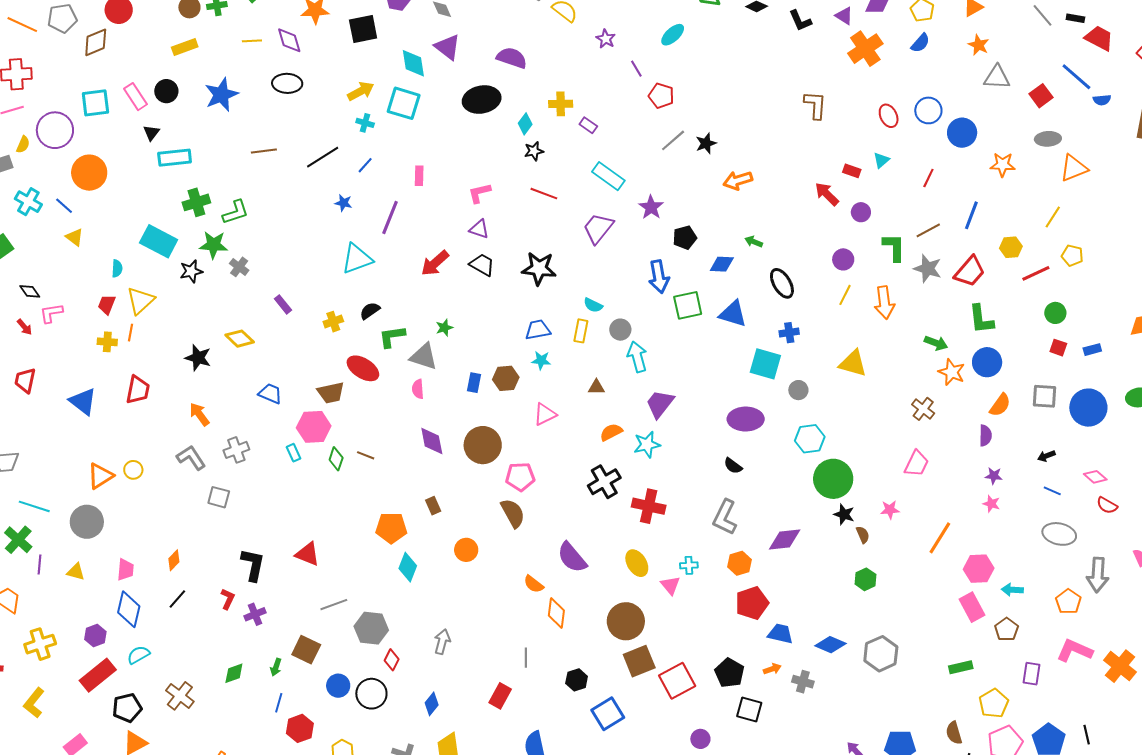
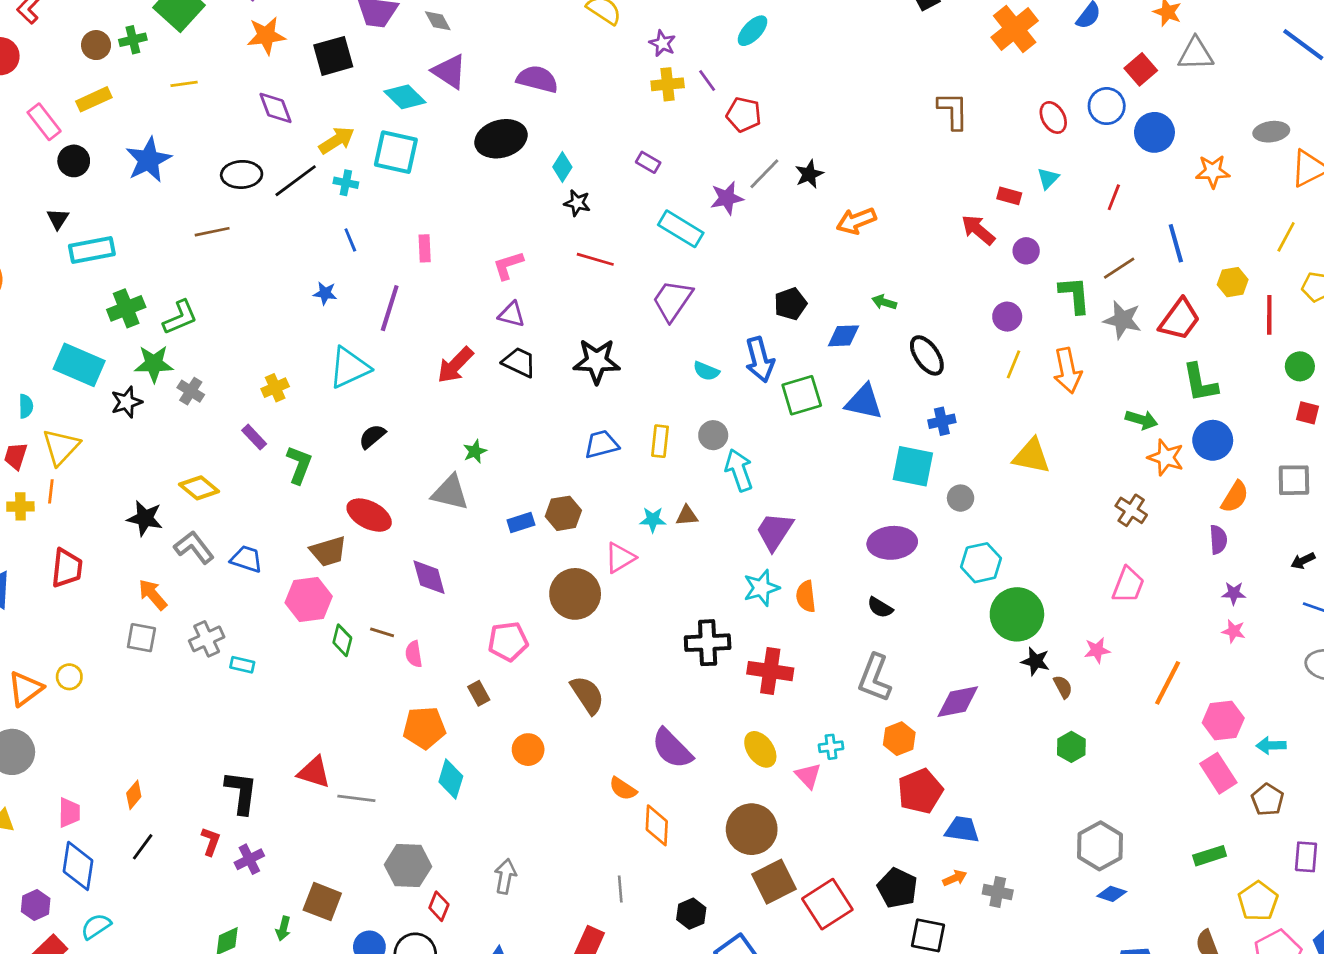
purple diamond: (289, 40) -> (275, 108), moved
cyan diamond: (413, 63) -> (405, 97), turned -32
black ellipse: (287, 83) -> (242, 174), moved
red square: (1041, 96) -> (1141, 69), moved
pink rectangle: (136, 97) -> (44, 122), moved
yellow cross: (561, 104) -> (668, 84), moved
black star: (534, 151) -> (577, 203), turned 30
black line: (323, 157) -> (296, 181), moved
blue line: (365, 165) -> (350, 240), turned -60
purple star: (651, 207) -> (727, 198), moved, turned 30
blue line: (971, 215) -> (1176, 243), turned -32
red line: (1036, 273) -> (1269, 315), turned -60
cyan semicircle: (593, 305) -> (706, 371), moved
yellow cross: (333, 322) -> (275, 388), moved
green L-shape: (392, 337) -> (299, 465), moved, turned 124
cyan star: (541, 360) -> (653, 520), moved
blue rectangle: (474, 383) -> (521, 522), turned 66
pink semicircle: (418, 389) -> (414, 654), moved
orange semicircle: (611, 432) -> (806, 596), moved, turned -65
purple diamond: (432, 441) -> (429, 577), moved
brown circle: (483, 445) -> (575, 594), moved
cyan rectangle: (293, 453) -> (242, 665), moved, turned -48
gray L-shape: (191, 458) -> (194, 547), moved
pink pentagon: (520, 477) -> (508, 641), moved
black cross: (604, 482) -> (708, 643), turned 32
gray square: (219, 497) -> (141, 638), moved
gray line: (334, 605) -> (356, 798), moved, turned 32
blue diamond: (831, 645) -> (1112, 894), moved, size x0.7

